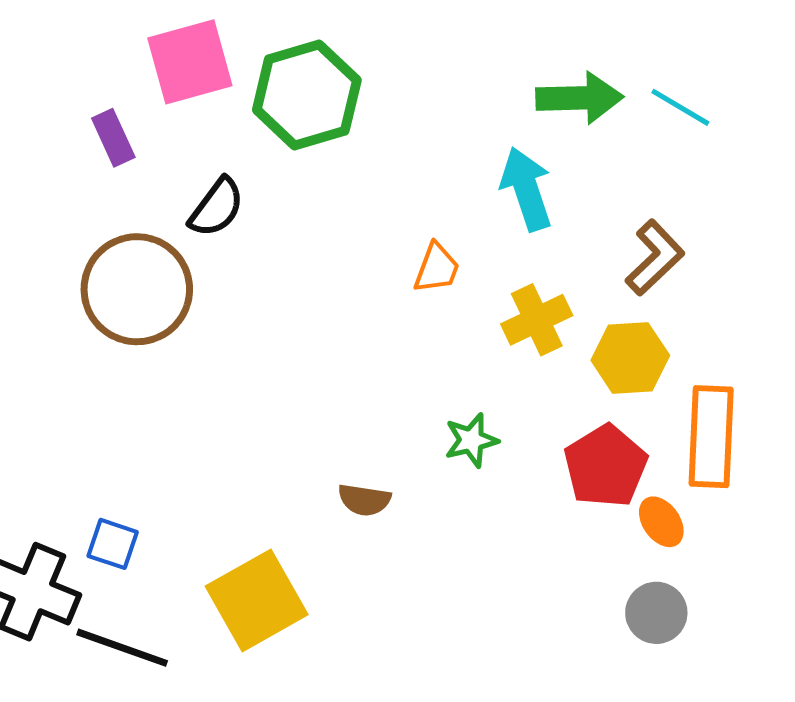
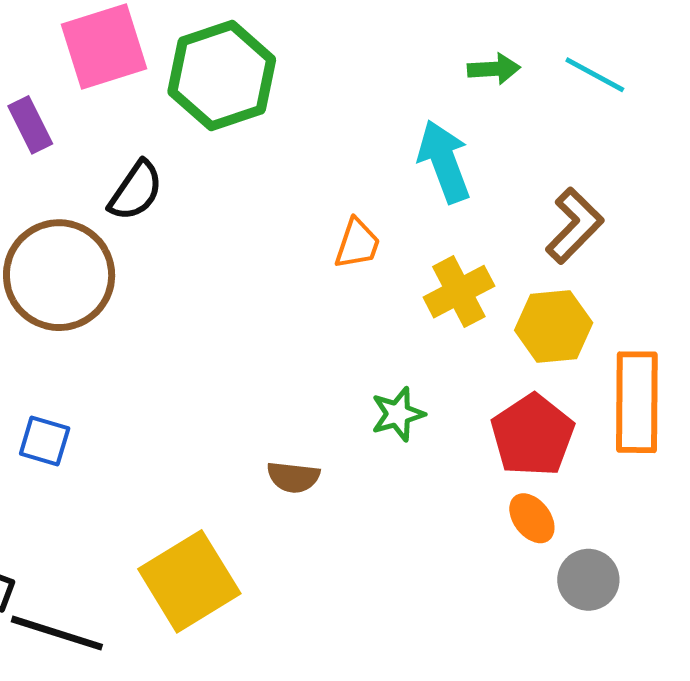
green arrow: (580, 98) -> (494, 69), size x0.6
orange ellipse: (661, 522) -> (532, 518), moved
blue square: (113, 544) -> (45, 441), moved

